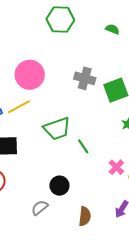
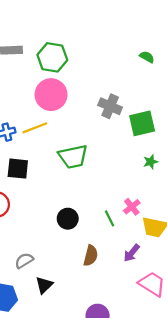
green hexagon: (60, 20) -> (52, 57), moved
green line: (83, 146) -> (110, 218), moved
gray semicircle: (40, 208) -> (24, 261), moved

